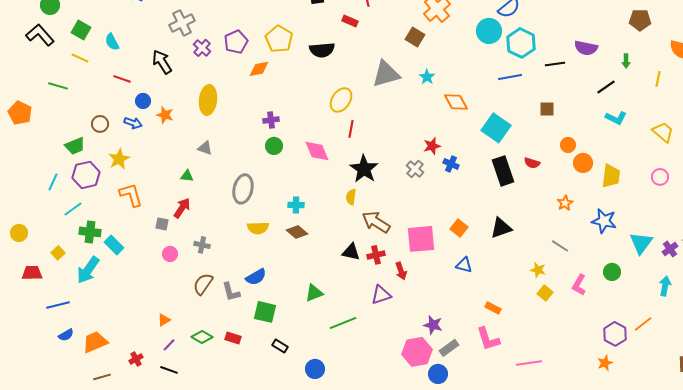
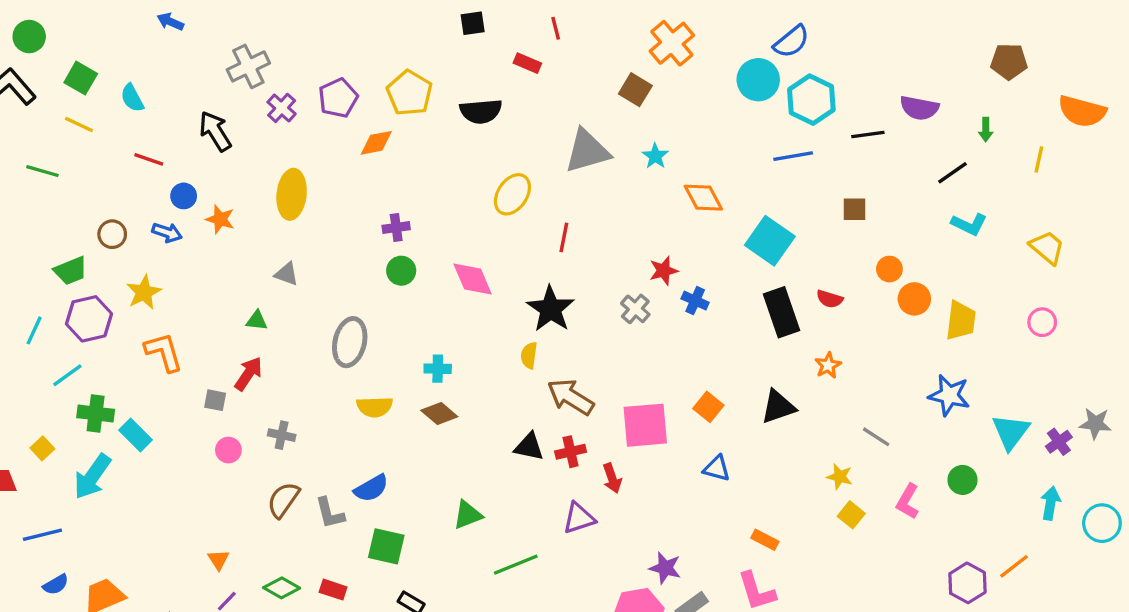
red line: (351, 129) -> (564, 237), moved
orange star: (565, 203) -> (828, 365), moved
orange triangle: (164, 320) -> (218, 560), turned -32

